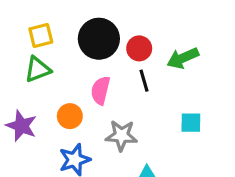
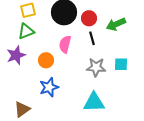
purple star: (21, 126) -> (16, 55), moved, turned 30
gray star: (121, 135) -> (96, 67), moved

